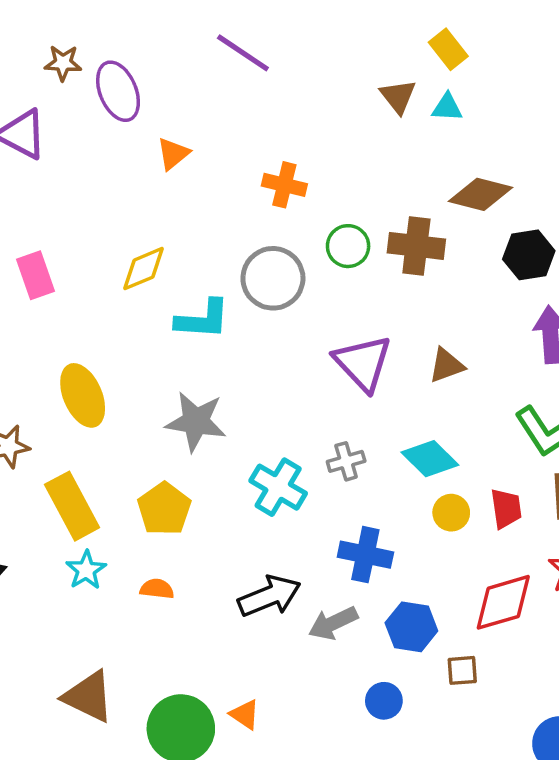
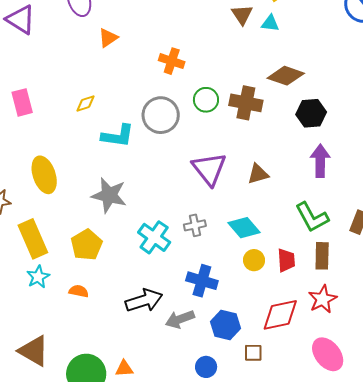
yellow diamond: (144, 269) -> (86, 103), size x0.7
orange triangle: (245, 714) -> (124, 369), turned -42

